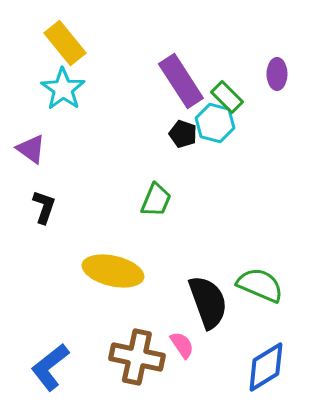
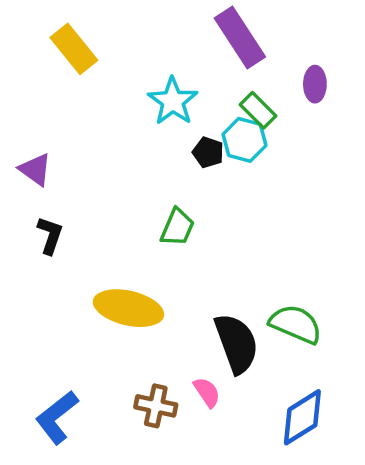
purple rectangle: (181, 81) -> (240, 38), moved
cyan star: (63, 89) -> (173, 101), moved
brown cross: (137, 357) -> (156, 406), size x0.7

